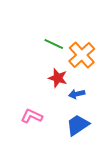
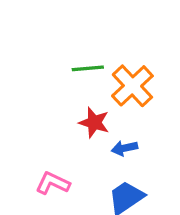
green line: (54, 44) -> (88, 68), turned -30

